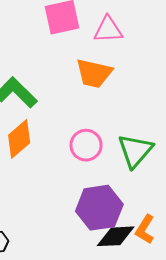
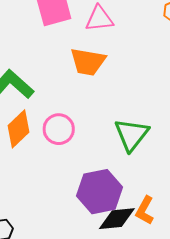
pink circle: (86, 145) -> (59, 129), moved

